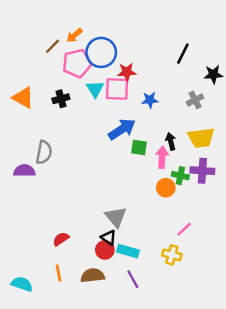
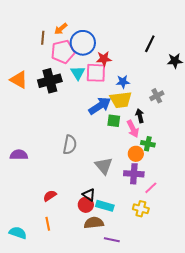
brown line: (52, 46) -> (43, 38), turned -40
black cross: (61, 99) -> (50, 81), size x1.6
gray cross: (195, 100) -> (157, 96), moved
yellow trapezoid: (201, 138) -> (121, 100), moved
gray semicircle: (44, 152) -> (70, 145), moved
pink arrow: (162, 157) -> (133, 129), turned 150
purple semicircle: (24, 171) -> (19, 155), moved
purple cross: (202, 171) -> (134, 174), moved
gray triangle: (116, 217) -> (104, 166), moved
brown semicircle: (93, 276) -> (94, 223), moved
purple line: (133, 279) -> (112, 240), moved, turned -49

